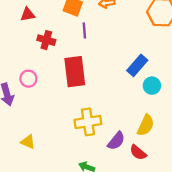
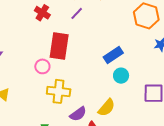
purple line: (84, 30) -> (77, 13), turned 32
pink circle: (28, 79) -> (42, 66), moved

